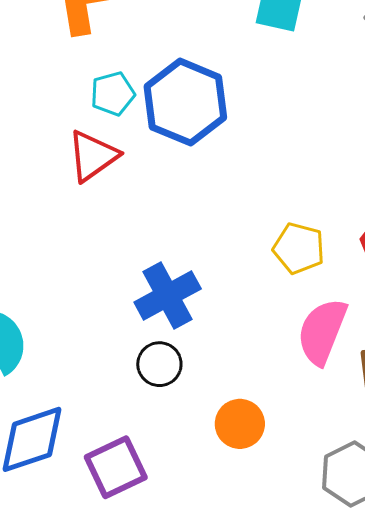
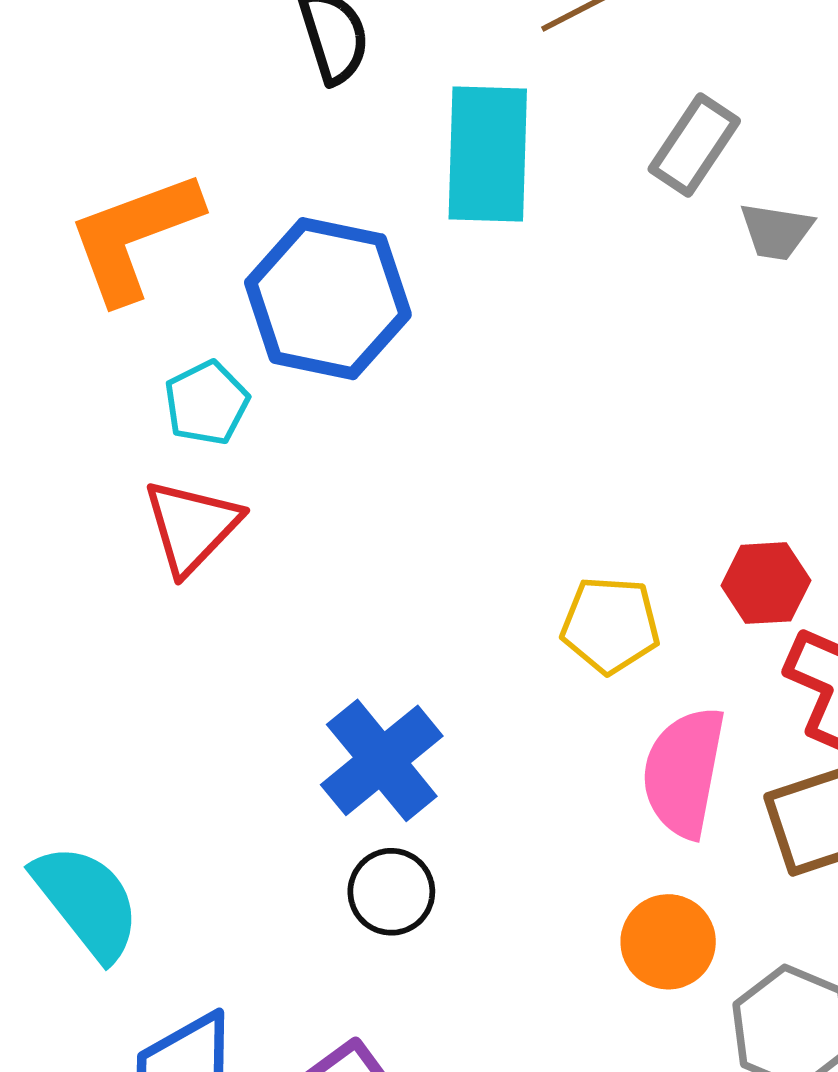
blue hexagon: (185, 102) -> (328, 299), moved
orange circle: (240, 424) -> (668, 942), moved

